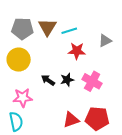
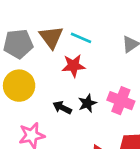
cyan line: (69, 31) -> (81, 38), turned 49
red star: (77, 51) -> (73, 66), moved

